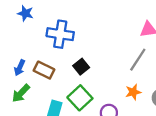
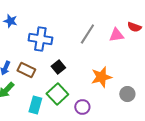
gray line: (138, 60) -> (87, 34), moved
orange star: (133, 92) -> (101, 77), moved, size x1.5

